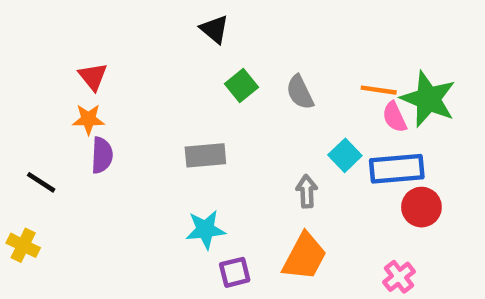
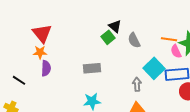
black triangle: (214, 29) -> (115, 26), moved
red triangle: (93, 77) -> (42, 33), size x1.5
cyan square: (345, 155) -> (154, 68), size x1.5

